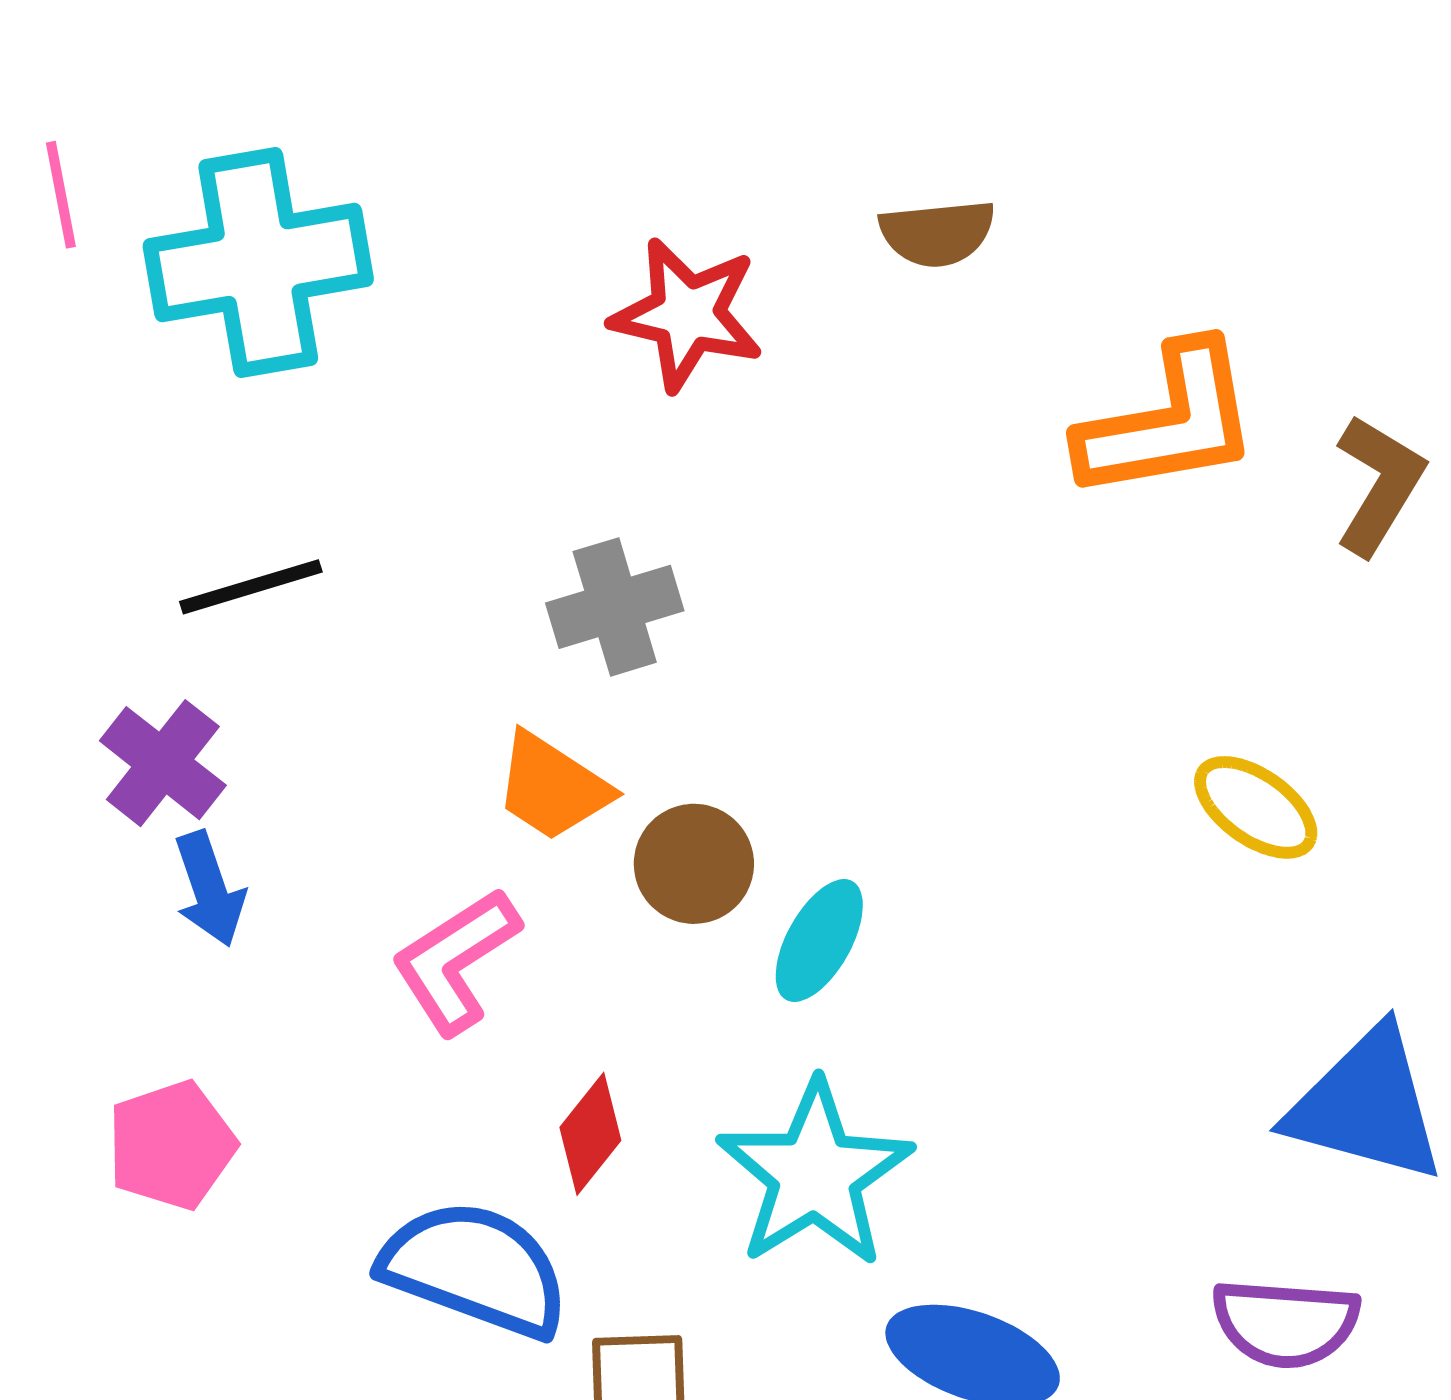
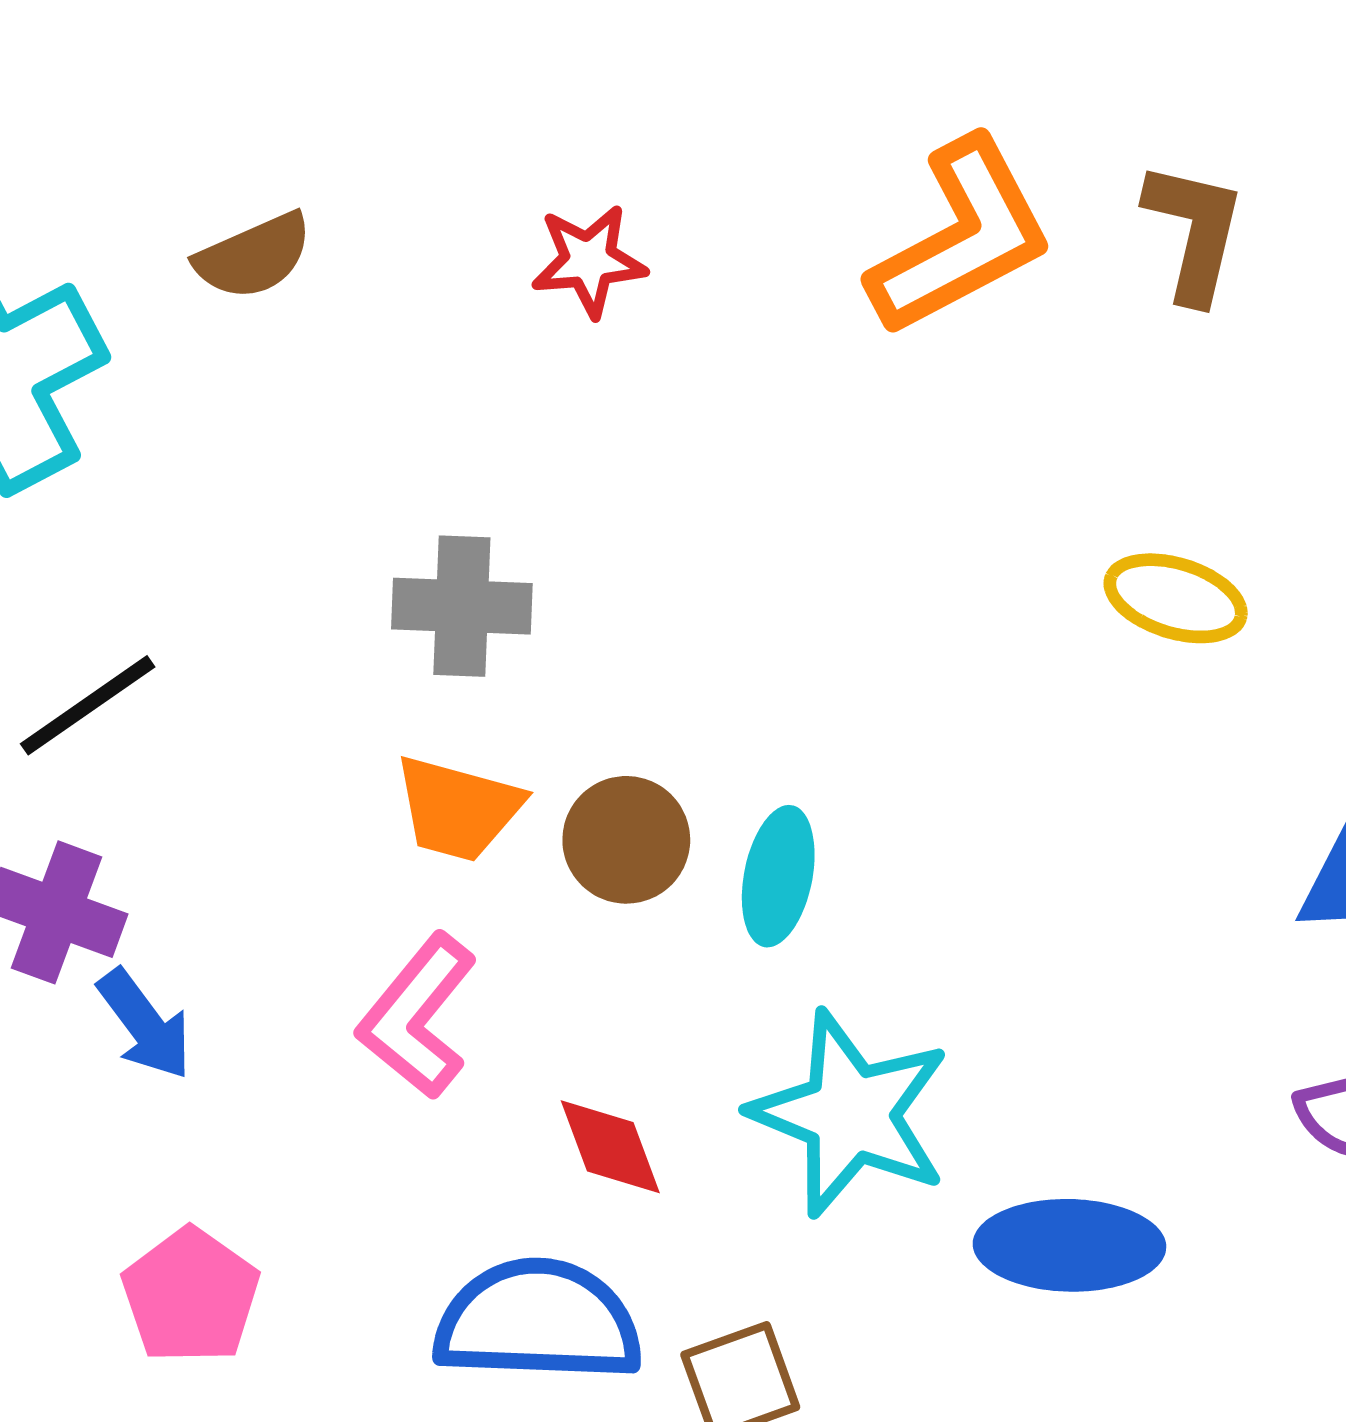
brown semicircle: (937, 233) -> (254, 256), moved
red star: (687, 314) -> (589, 261), moved, size x0.7
gray cross: (615, 607) -> (462, 606), turned 37
red diamond: (590, 1134) -> (610, 1147), turned -41

